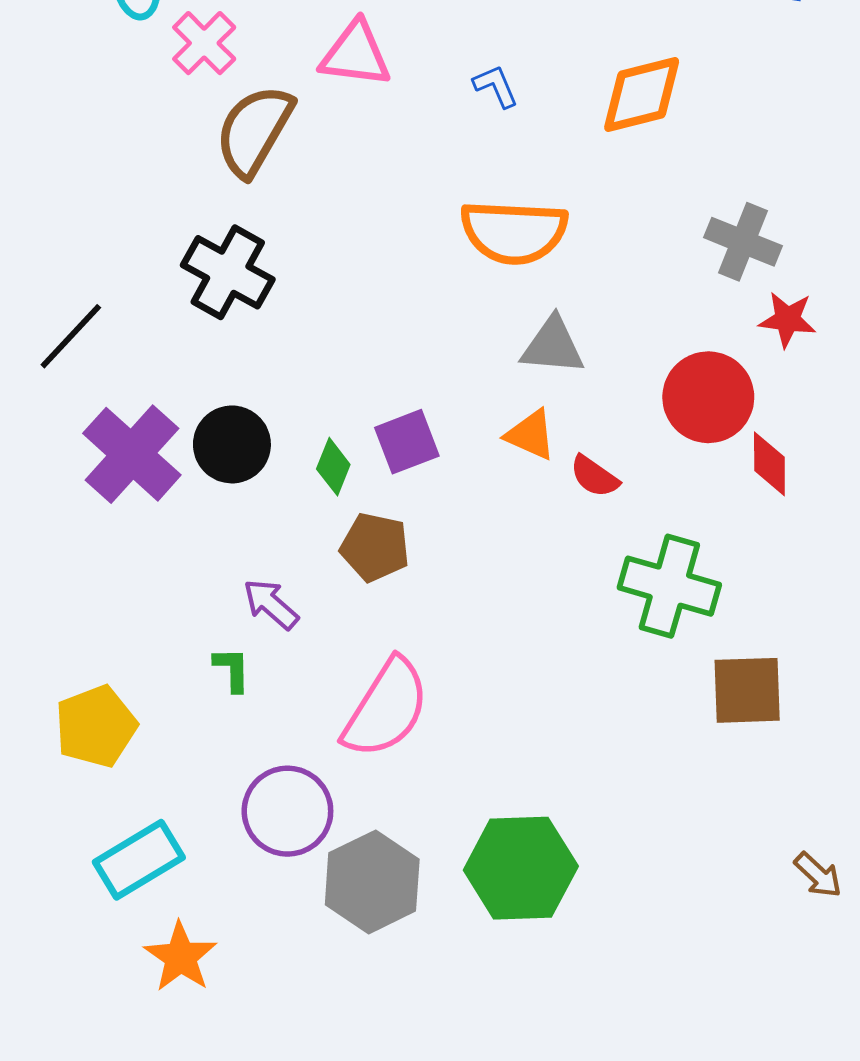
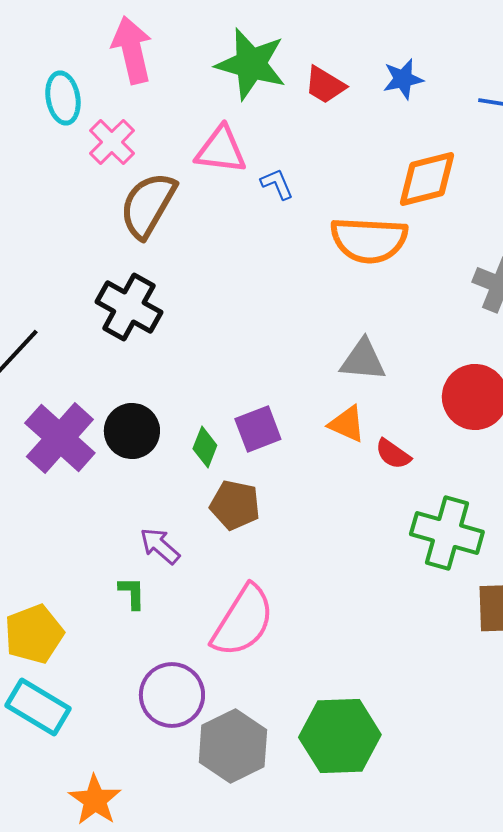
blue L-shape: (496, 86) -> (277, 184), moved
orange semicircle: (514, 232) -> (369, 240), moved
cyan rectangle: (139, 860) -> (38, 707), moved, turned 62

